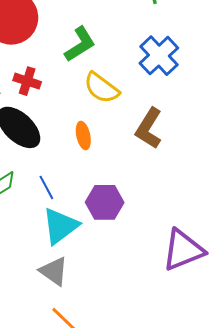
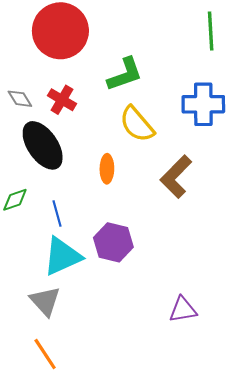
blue cross: (159, 56) -> (203, 104), turned 30
purple triangle: (183, 250) -> (183, 310), size x0.6

